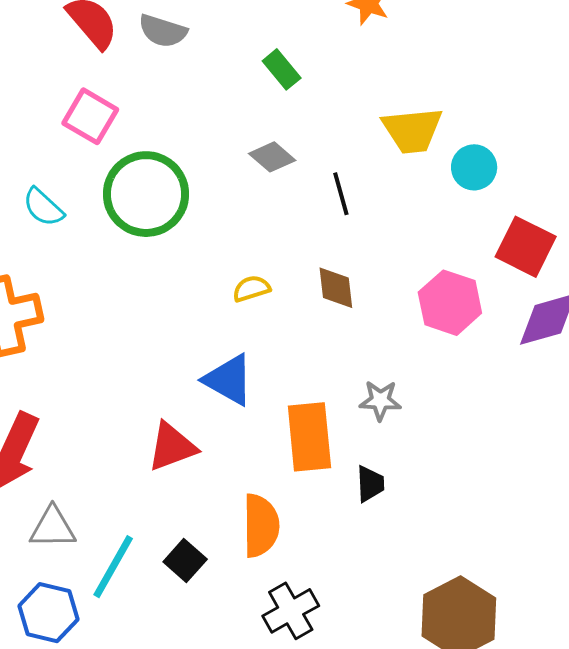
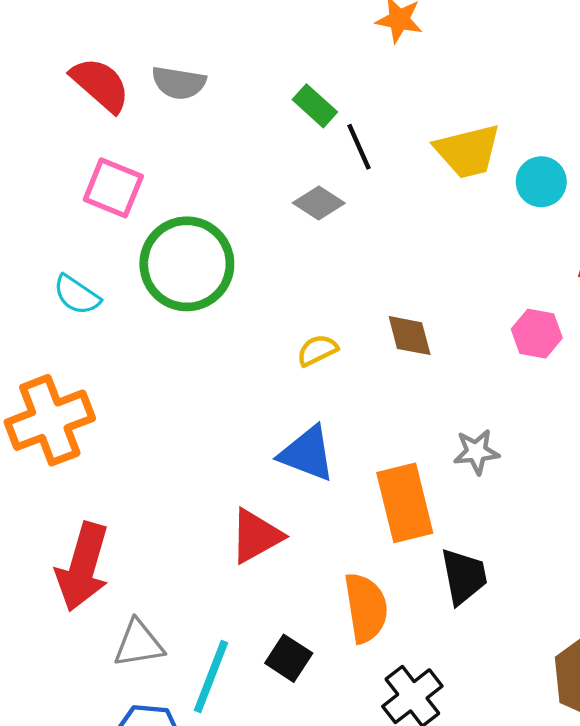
black line: (341, 194) -> (359, 147), moved
pink hexagon: (450, 303) -> (537, 334), size x0.7
black trapezoid: (370, 484) -> (464, 576), moved, size x1.4

